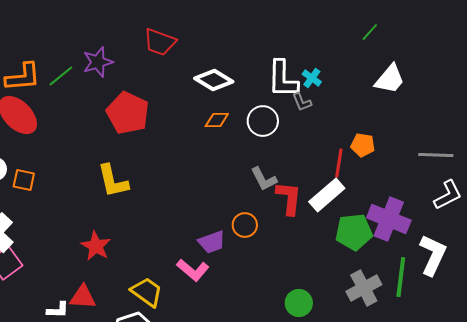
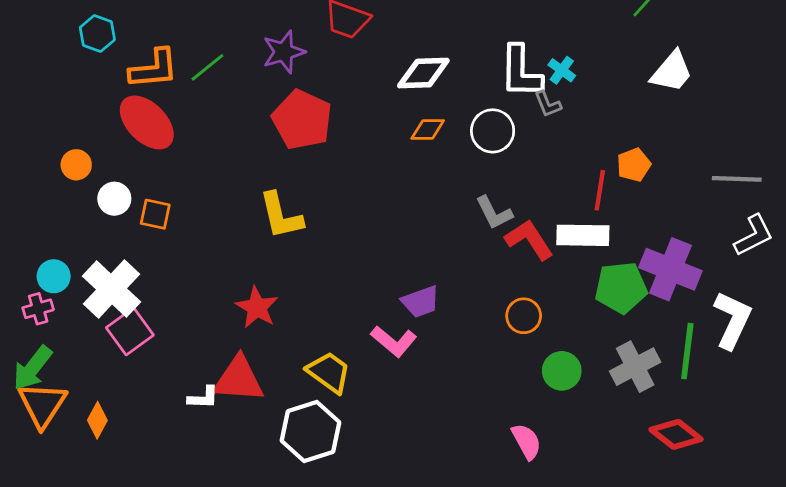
purple star: (98, 62) -> (284, 52), moved
white diamond: (214, 80) -> (423, 73), turned -33
orange pentagon: (363, 145) -> (634, 165), turned -30
white rectangle: (327, 195) -> (583, 235), turned 42
red L-shape: (289, 198) -> (529, 240), turned -39
orange circle: (245, 225) -> (524, 316), moved
red triangle: (83, 297) -> (239, 379), size x1.4
green circle: (299, 303) -> (562, 371), moved

